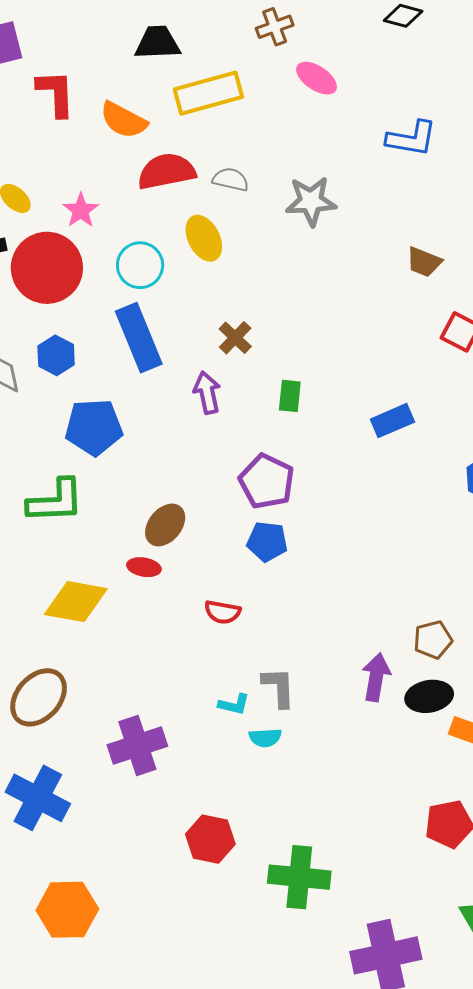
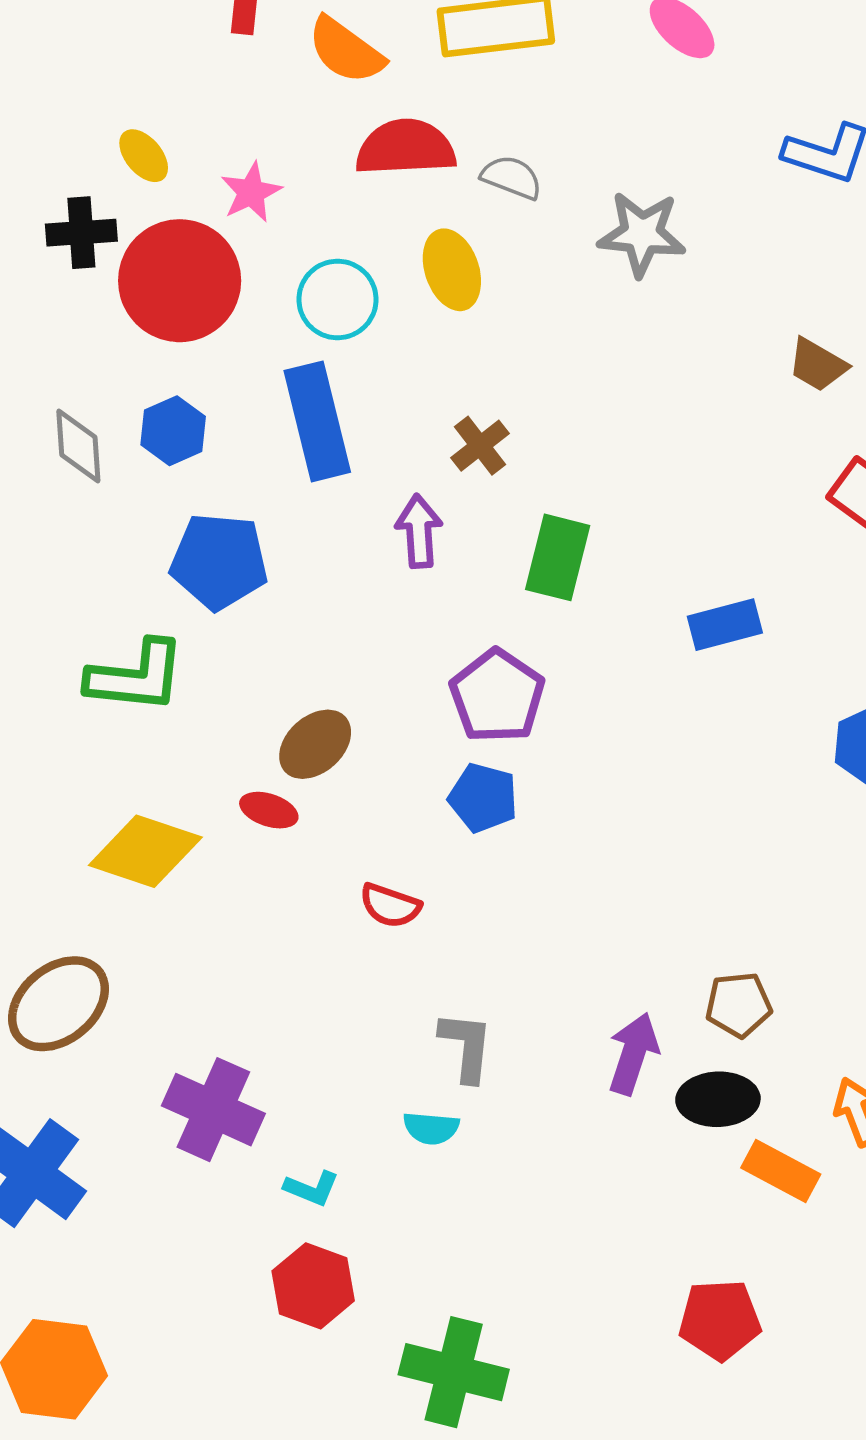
green rectangle: (290, 396) -> (558, 557), size x1.5
cyan L-shape: (234, 704) -> (312, 1188), moved
purple cross: (137, 745) -> (213, 1110), turned 34

